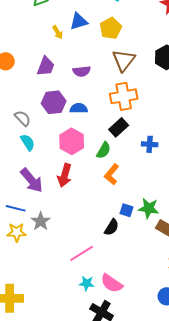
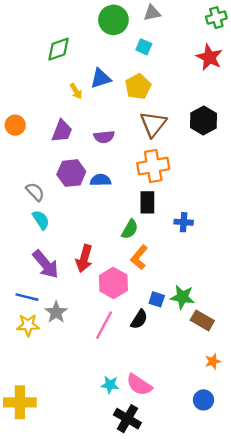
black rectangle: (119, 127) -> (147, 202), turned -48
pink hexagon: (72, 141) -> (113, 283), moved
pink line: (82, 253) -> (104, 325), moved, turned -30

